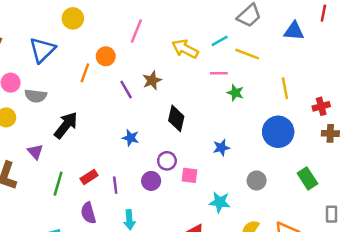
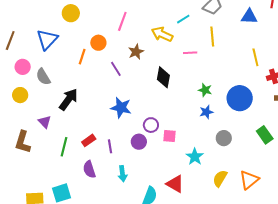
cyan line: (220, 41) -> (183, 19), moved
yellow line: (247, 54) -> (212, 37), turned 66
brown star: (152, 80) -> (136, 52), moved
yellow line: (285, 88) -> (255, 57), moved
green star: (235, 93) -> (205, 90), moved
gray semicircle: (36, 96) -> (43, 77), turned 54
black diamond: (176, 118) -> (163, 77), moved
blue star: (131, 138) -> (121, 108), size x1.5
blue star: (221, 148) -> (206, 112), moved
cyan star: (220, 202) -> (195, 157), turned 30

